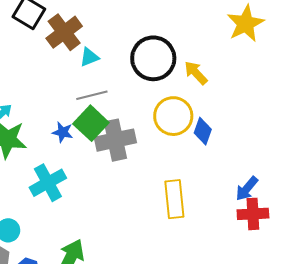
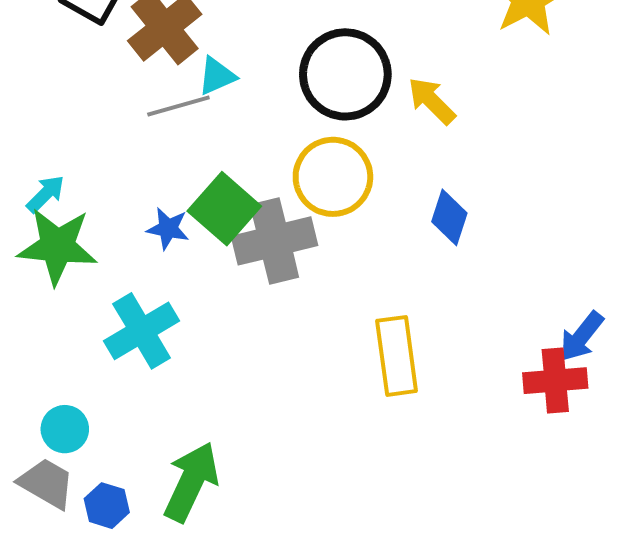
gray line: (92, 95) -> (178, 106), moved
yellow circle: (173, 116) -> (333, 177), moved
blue arrow: (247, 189) -> (582, 336), moved

